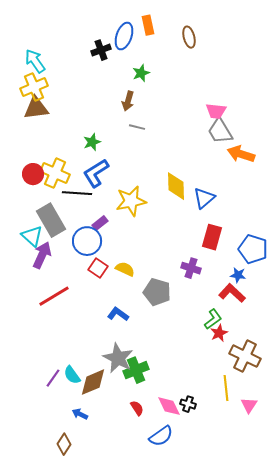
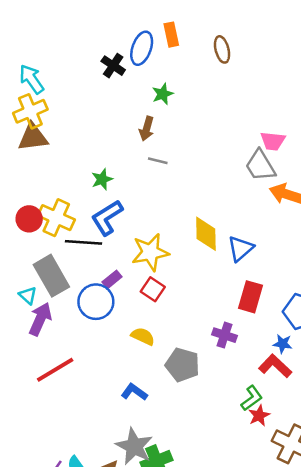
black cross: (101, 50) -> (113, 66), turned -36
pink trapezoid: (216, 111) -> (273, 141), moved
cyan triangle: (32, 236) -> (28, 296), size x0.7
red square: (98, 268) -> (153, 289), moved

